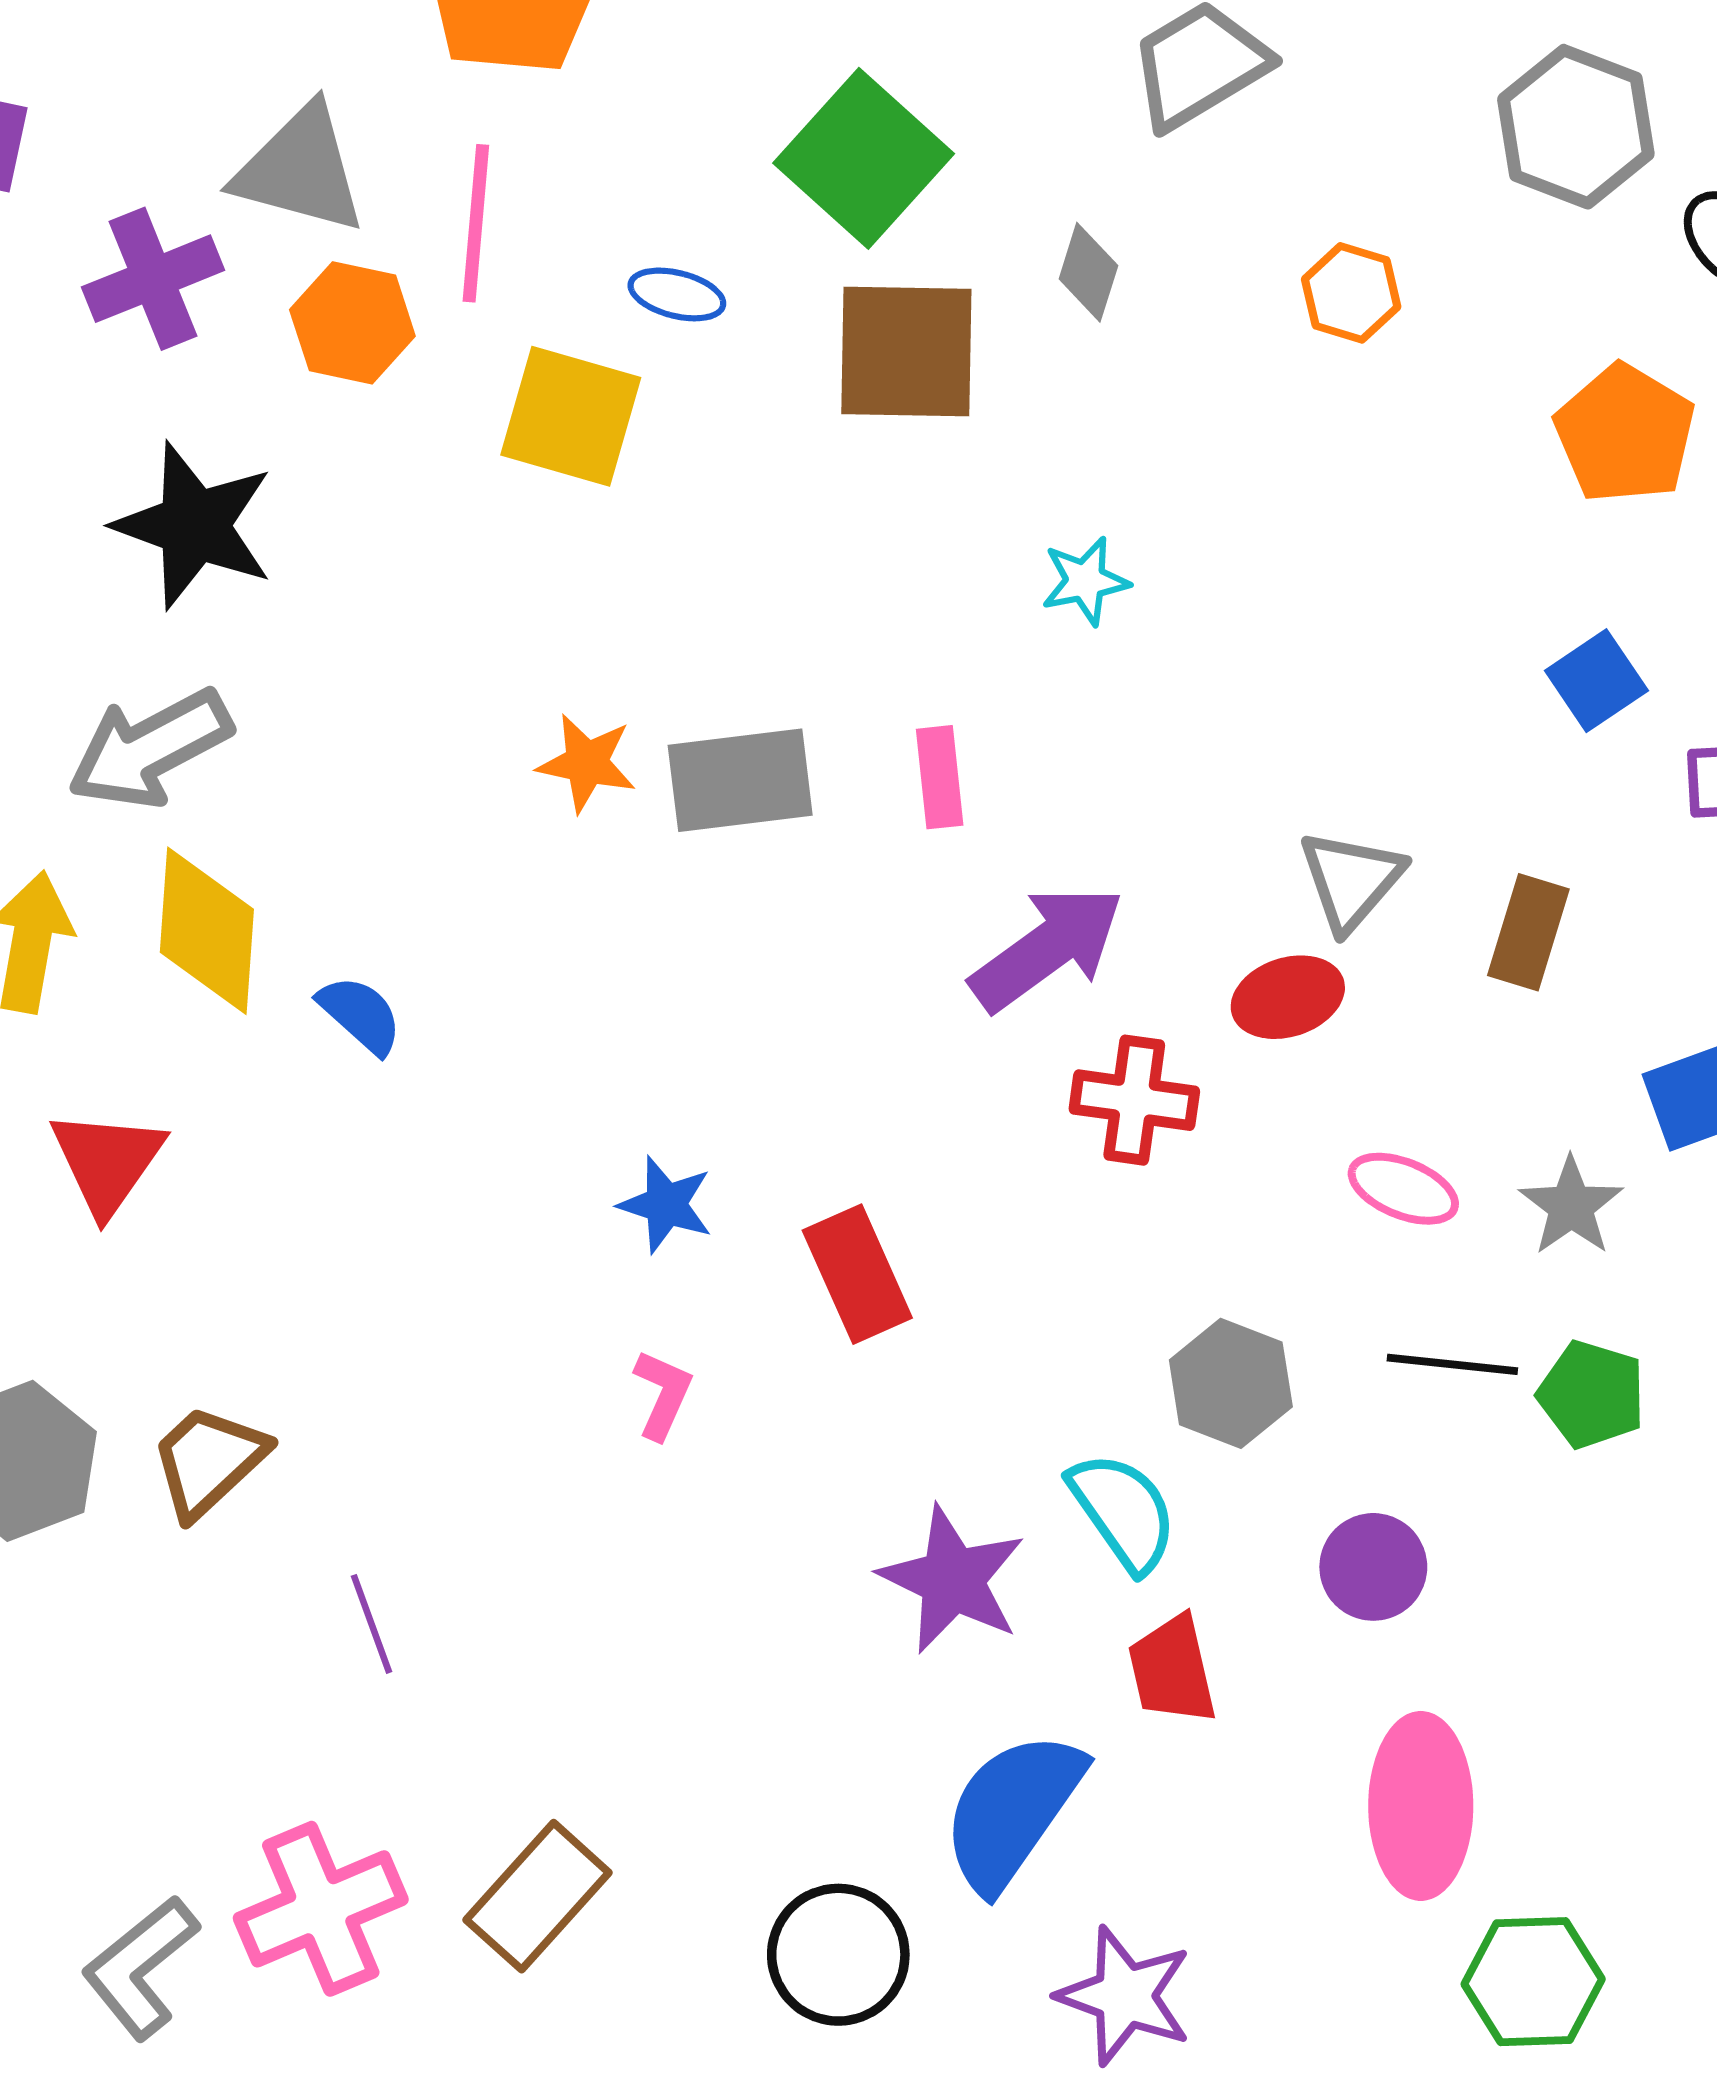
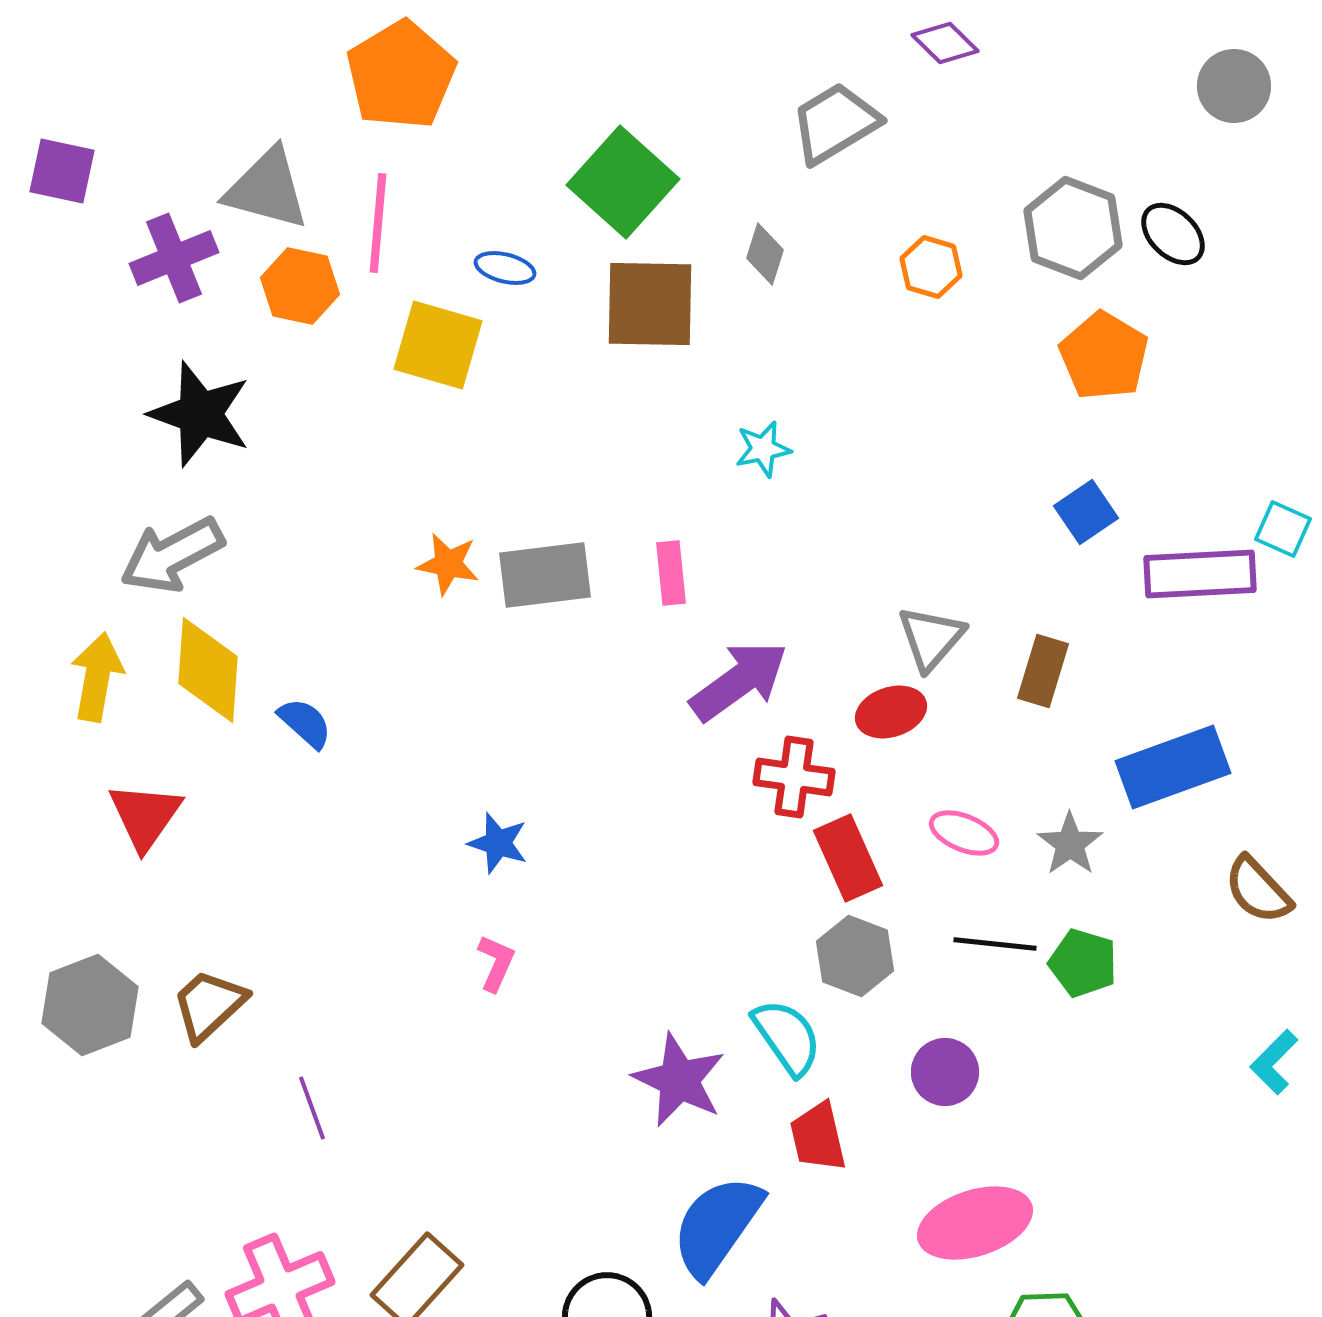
gray hexagon: (1576, 127) -> (1073, 228), moved
red rectangle: (857, 1274) -> (848, 858), moved
pink ellipse: (1421, 1806) -> (975, 1223), turned 72

